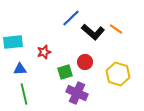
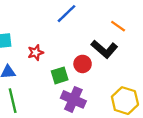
black L-shape: (93, 32) -> (104, 49), moved
yellow hexagon: (118, 74) -> (125, 101), moved

